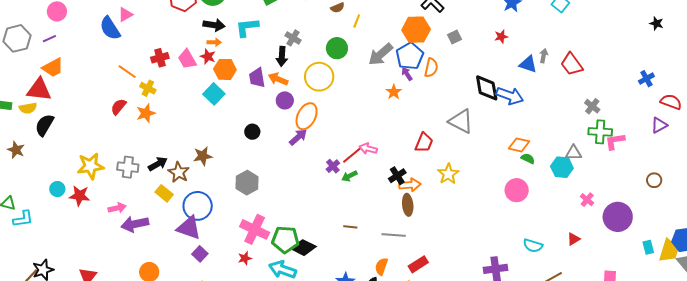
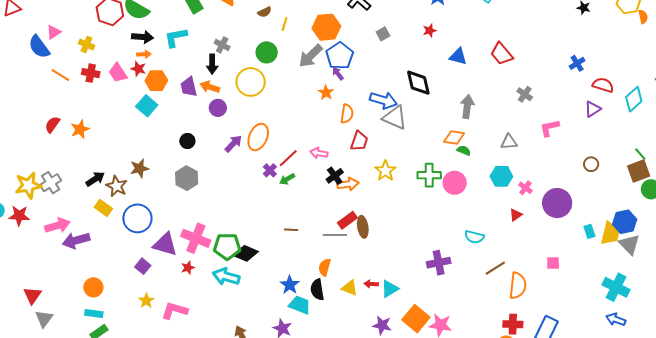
orange hexagon: (416, 30) -> (326, 27), moved
gray arrow: (544, 56) -> (467, 107), moved, size x1.6
red cross: (160, 58) -> (91, 73), turned 30
orange semicircle: (431, 68) -> (347, 114), moved
orange line: (127, 72) -> (60, 75), moved
yellow cross: (148, 88) -> (87, 44), moved
blue arrow: (510, 96) -> (383, 100), moved
orange ellipse: (307, 116) -> (258, 137), moved
green cross: (600, 132) -> (429, 175), moved
pink arrow: (368, 149) -> (319, 153), moved
gray cross: (128, 167) -> (51, 183), moved, turned -35
cyan hexagon: (562, 167) -> (501, 176), moved
gray hexagon: (247, 183) -> (187, 178), moved
brown ellipse: (408, 205) -> (363, 227), moved
pink arrow: (117, 208) -> (57, 226), size x1.4
purple triangle: (189, 228) -> (165, 244), moved
red triangle: (574, 239) -> (516, 215), moved
red rectangle: (418, 264) -> (347, 220), moved

